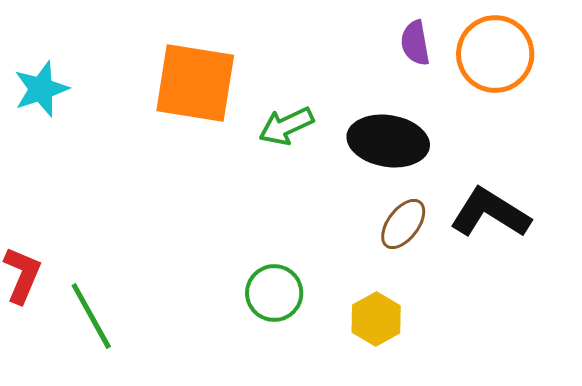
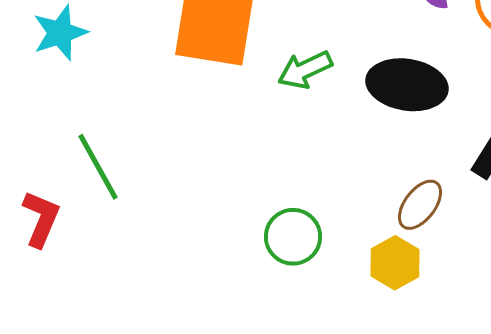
brown ellipse: (403, 224) -> (420, 205), moved
green line: (91, 316) -> (98, 167), moved

